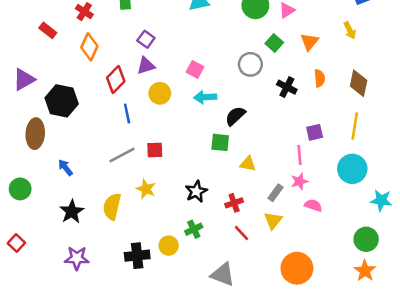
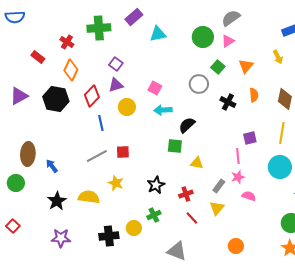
black hexagon: (62, 101) -> (56, 99), moved
brown ellipse: (35, 134) -> (28, 154), moved
yellow semicircle: (112, 207) -> (89, 197), turned 85
orange circle: (297, 268) -> (236, 246), size x0.6

